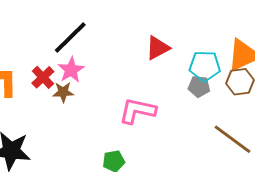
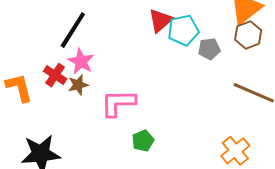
cyan pentagon: (205, 66) -> (183, 30), moved
pink L-shape: (137, 111) -> (118, 103), moved

